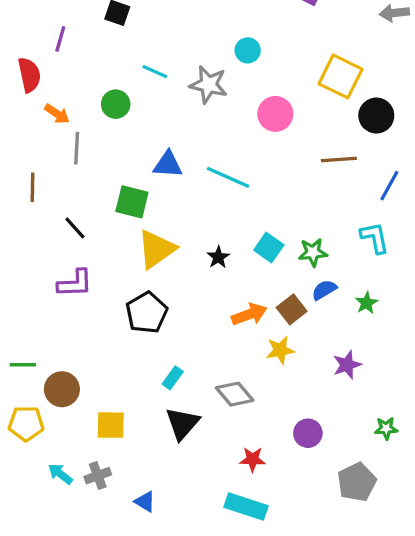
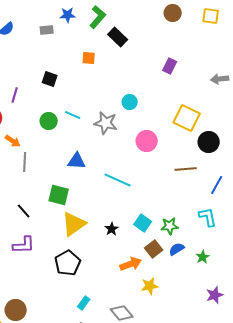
green circle: (116, 104) -> (49, 121), moved
blue triangle: (168, 164) -> (77, 161), moved
brown square: (292, 309) -> (154, 249), moved
purple star: (347, 365) -> (215, 295), moved

